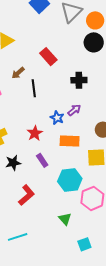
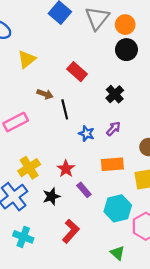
brown arrow: (18, 73) -> (45, 94), turned -112
black cross: (79, 80) -> (115, 94), turned -35
blue star: (57, 118) -> (86, 134), moved
red star: (35, 133) -> (66, 169), moved

